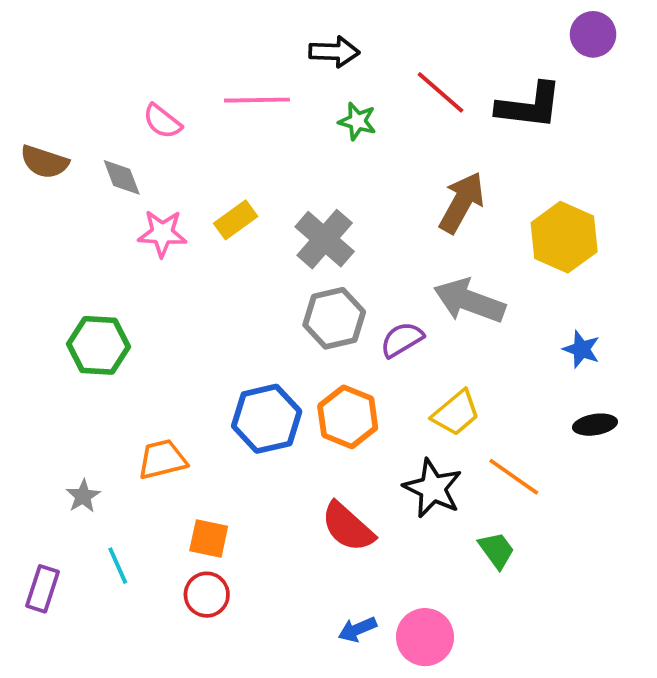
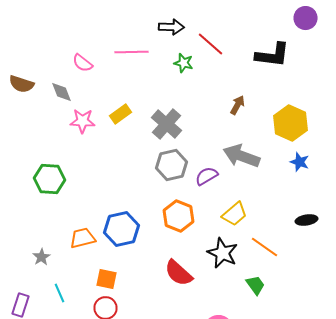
red line: (440, 92) -> (210, 44), moved
brown arrow: (462, 202) -> (238, 105), size x0.6
blue star: (581, 349) -> (300, 162), moved
blue hexagon: (267, 419) -> (122, 229), moved

